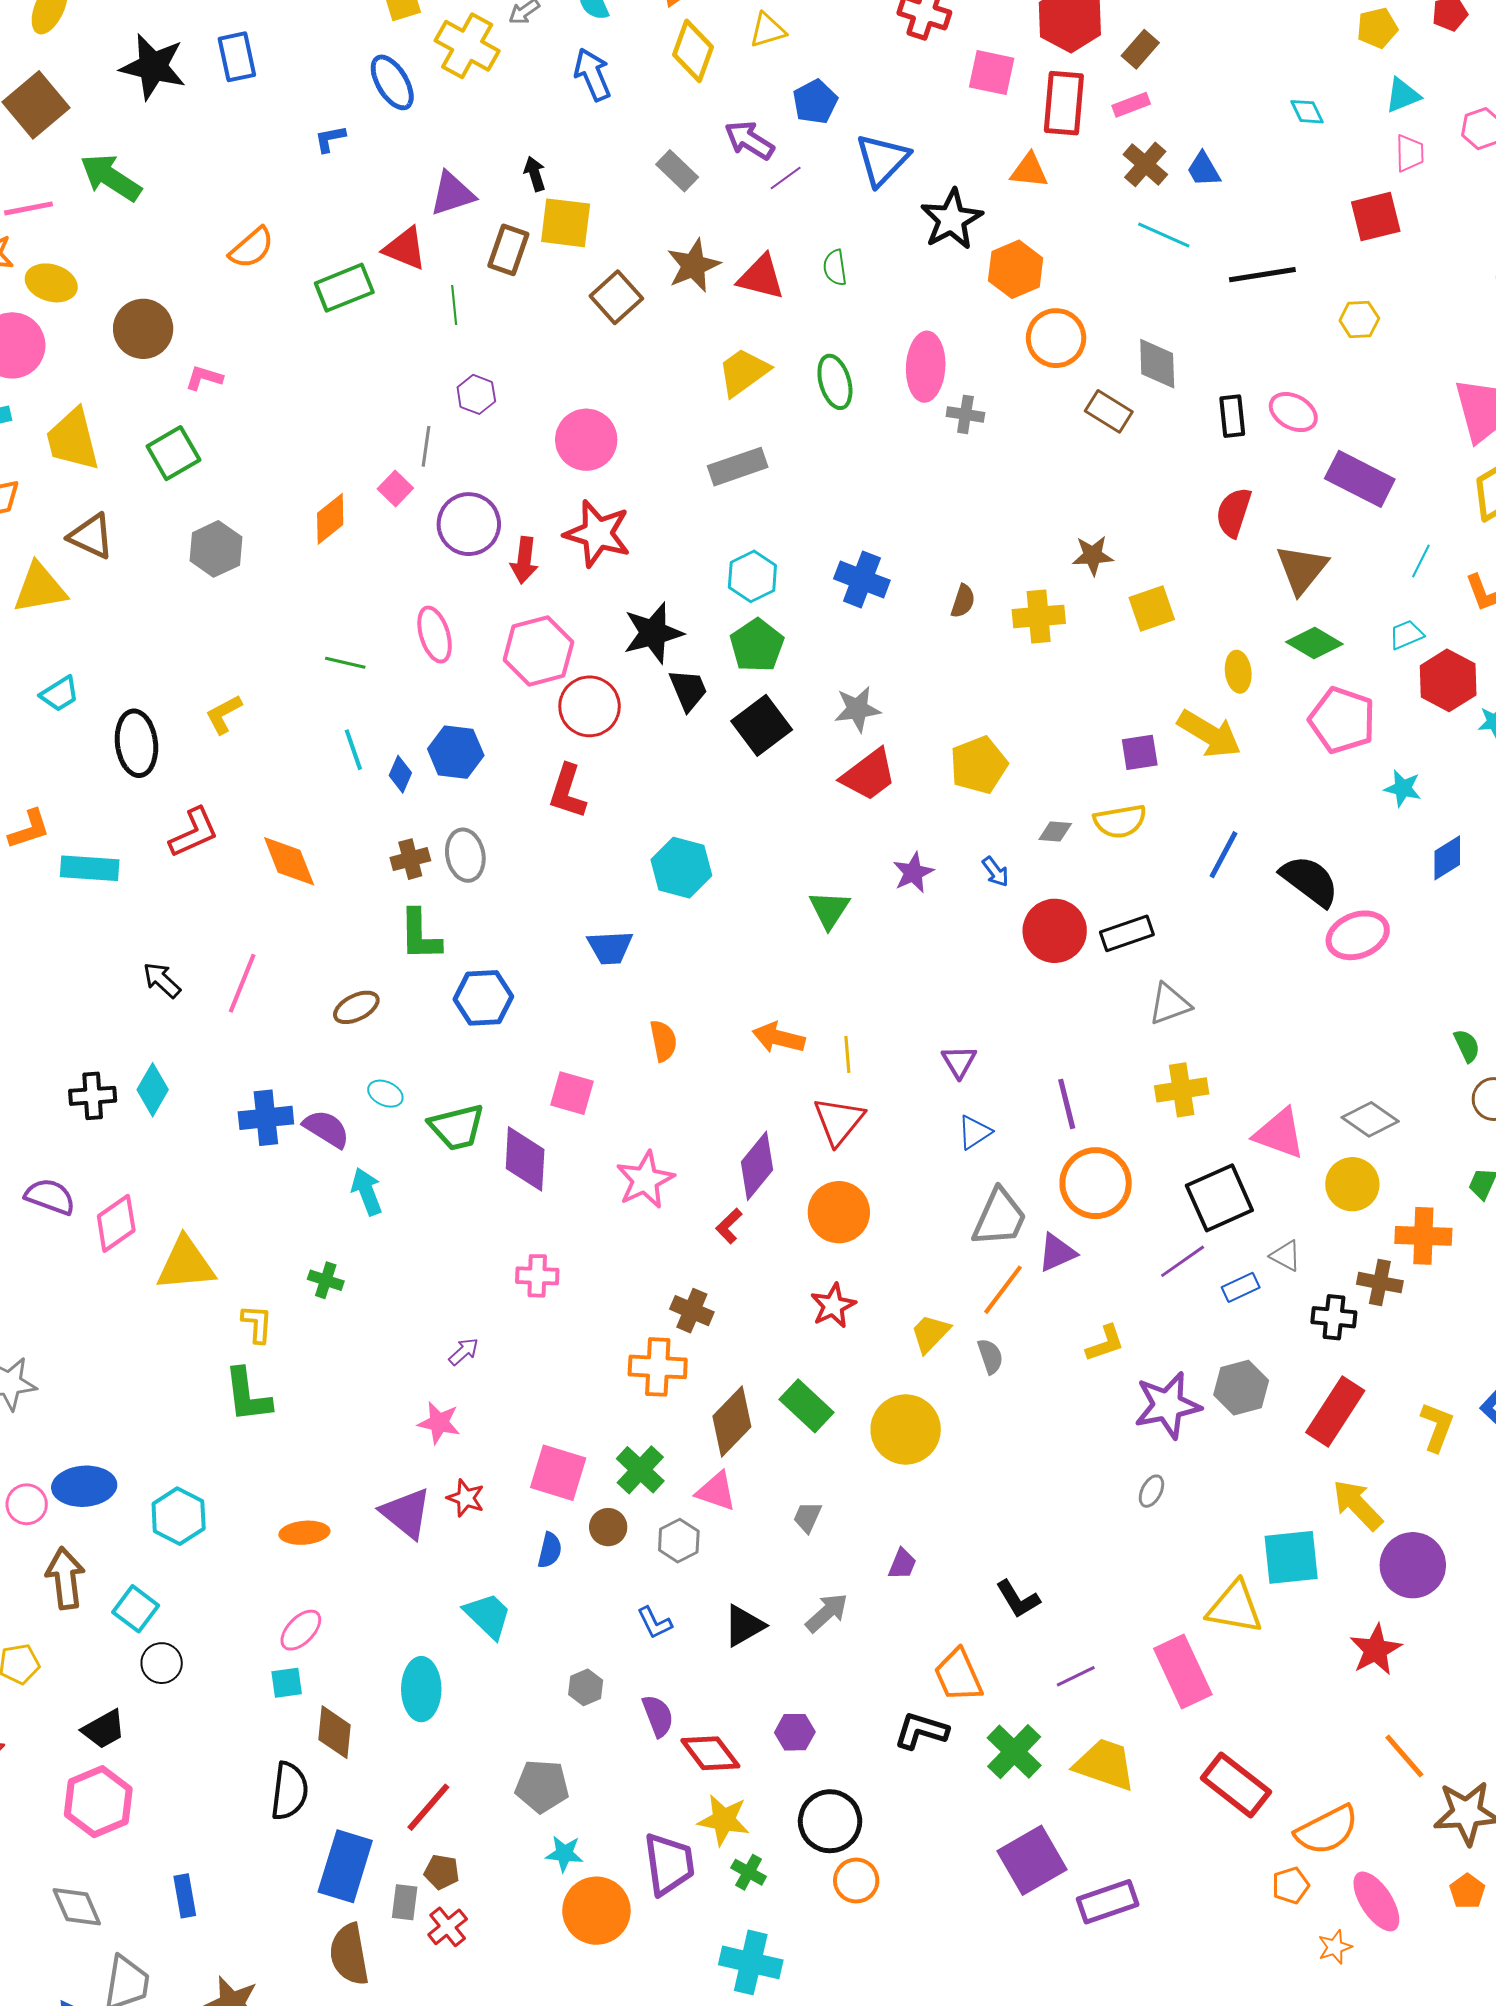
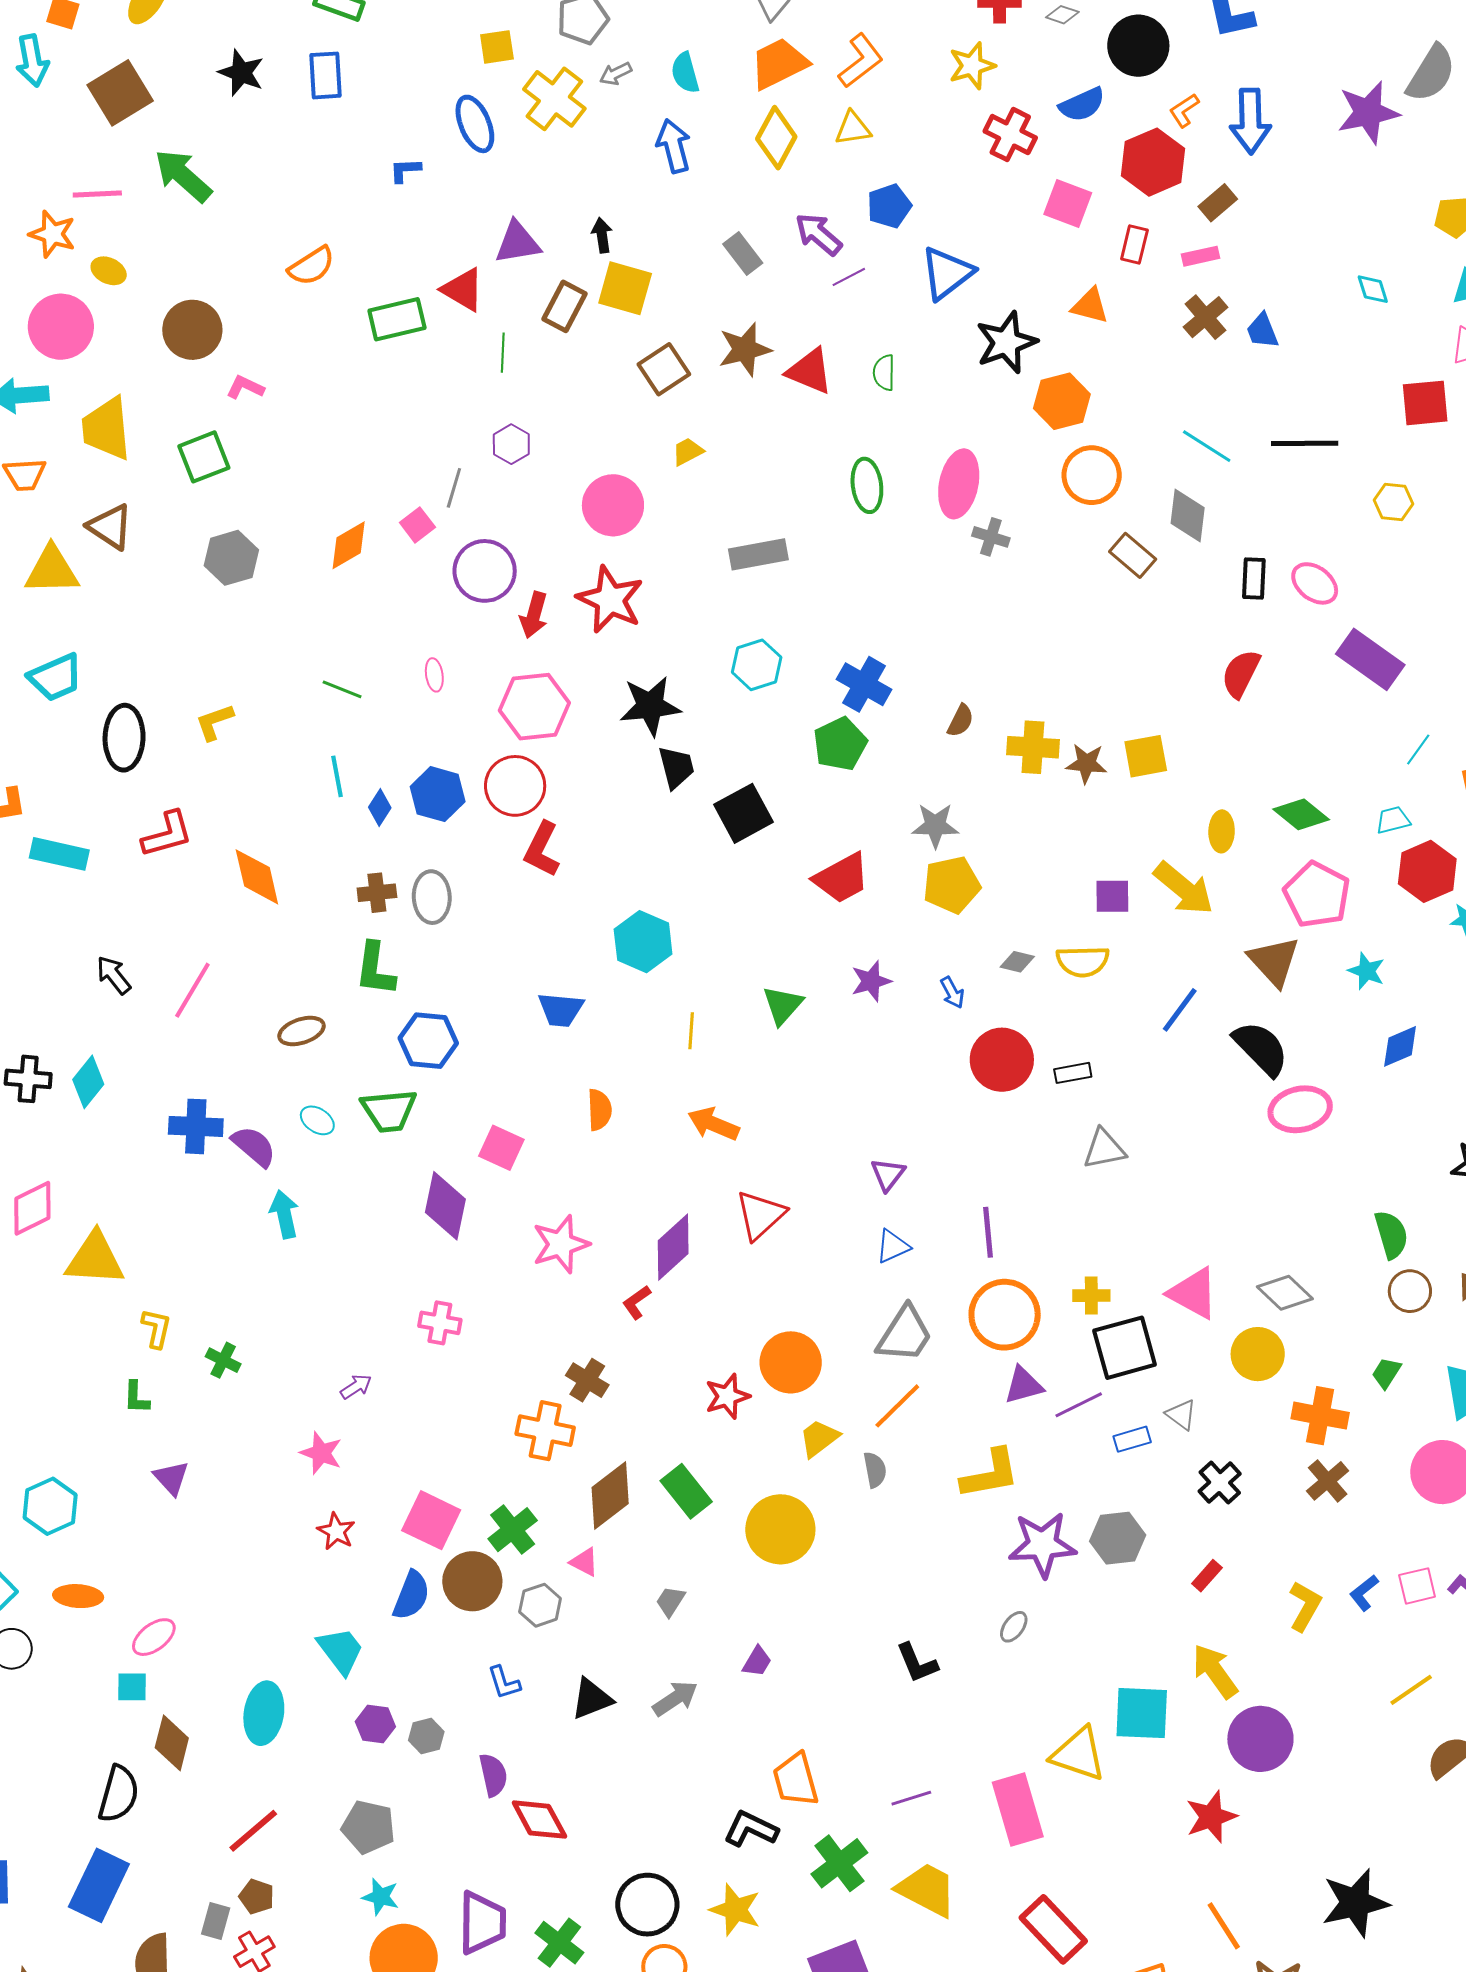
black star: (153, 67) -> (241, 73), size x0.7
red rectangle: (1064, 103) -> (1134, 245), size x0.6
cyan line: (1164, 235) -> (1207, 446), moved
yellow ellipse: (51, 283) -> (109, 271), size x0.7
yellow trapezoid: (743, 372) -> (688, 452), moved, size x0.6
brown star: (1093, 555) -> (1086, 763), moved
brown triangle: (1302, 569) -> (1274, 961), moved, turned -30
pink ellipse: (435, 635) -> (434, 675), size x0.6
green pentagon: (757, 645) -> (840, 744), moved
cyan trapezoid: (60, 694) -> (56, 677), size x1.4
red circle: (590, 706) -> (515, 786), moved
gray star: (857, 709) -> (935, 825), moved
black rectangle: (1127, 933) -> (1073, 1073), size x0.7
green semicircle: (1467, 1046) -> (1391, 1235), size x1.4
yellow line: (847, 1054) -> (691, 1031), moved
yellow cross: (1182, 1090) -> (1091, 1296), moved, size x0.7
green trapezoid: (457, 1127) -> (389, 1111), moved
orange circle: (839, 1212) -> (791, 1362), moved
purple triangle: (1057, 1253) -> (1024, 1385), moved
green cross: (326, 1280) -> (223, 1360), moved
brown cross: (1380, 1283) -> (1328, 1481), moved, turned 30
black cross: (1334, 1317) -> (1220, 1483), turned 33
yellow L-shape: (1105, 1343) -> (990, 1474), size x1.5
green L-shape: (248, 1395) -> (136, 1397), size x0.6
red rectangle: (1335, 1411) -> (1207, 1576), size x0.5
pink triangle: (716, 1491) -> (584, 1562), size x0.7
purple triangle: (406, 1513) -> (171, 1478), moved, size x0.7
brown circle: (608, 1527) -> (472, 1581), size x1.6
orange ellipse: (304, 1533) -> (78, 1596), moved
blue semicircle: (550, 1550) -> (411, 1595), size x1.4
black L-shape: (1018, 1599) -> (917, 1663), moved
purple hexagon: (795, 1732) -> (375, 1724), moved
yellow star: (724, 1820) -> (735, 1910), moved
blue rectangle: (345, 1866) -> (99, 1885), moved
green cross: (749, 1872) -> (559, 1943), size x1.4

